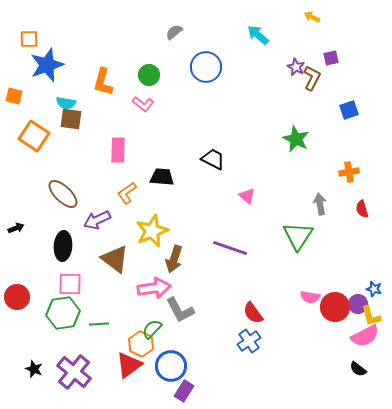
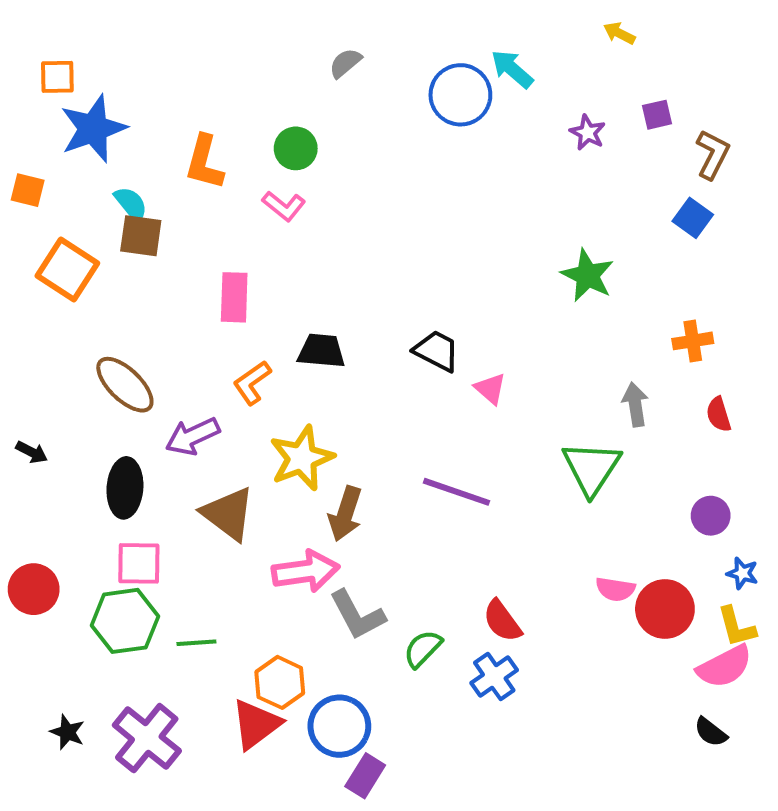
blue circle: (206, 67) -> (460, 95), moved
brown L-shape: (312, 78) -> (713, 154), moved
cyan semicircle: (66, 103) -> (131, 204), turned -138
blue square: (349, 110) -> (693, 218), turned -36
black trapezoid: (213, 159) -> (437, 351), moved
black arrow: (16, 228) -> (32, 452), turned 49
purple circle: (358, 304) -> (711, 516), moved
green semicircle: (152, 329) -> (423, 649), moved

